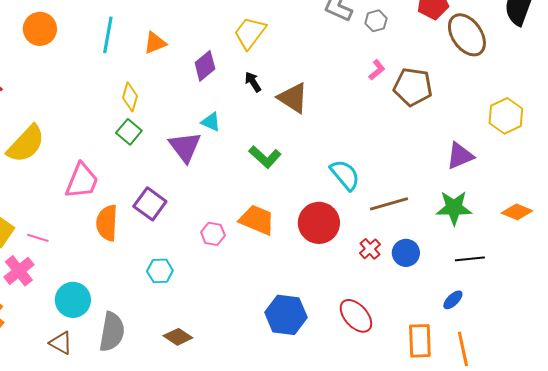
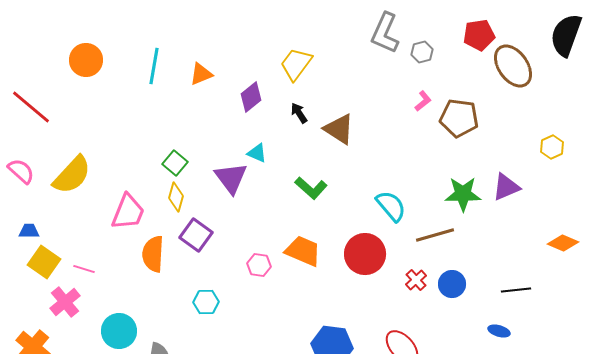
yellow diamond: (130, 97) -> (176, 197), moved
yellow hexagon: (506, 116) -> (552, 147), size x0.7
green star: (454, 208) -> (463, 194), moved
blue ellipse: (453, 300) -> (499, 331), turned 60

